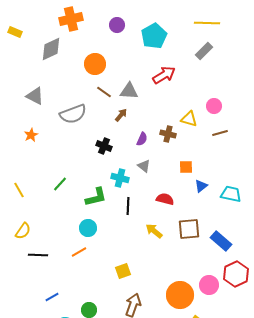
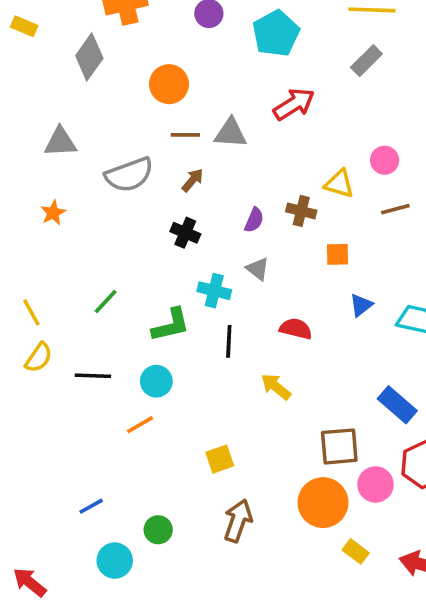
gray diamond: (51, 49) -> (89, 57), turned -30
brown line: (104, 92) -> (185, 135), turned -35
gray triangle: (35, 96) -> (60, 142), turned -30
brown arrow: (121, 115) -> (193, 180), moved
orange square: (186, 167) -> (337, 254), moved
brown square: (189, 229) -> (339, 446), moved
yellow semicircle: (23, 231) -> (39, 358), moved
black line: (38, 255) -> (93, 376), moved

